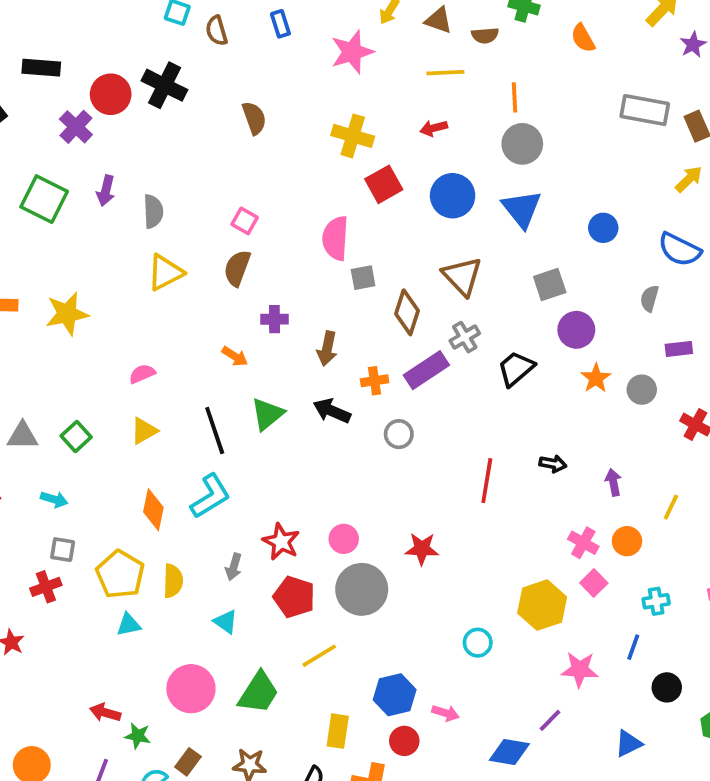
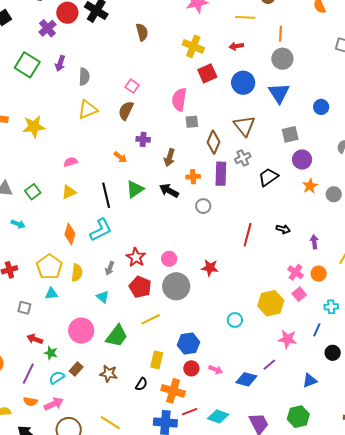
purple rectangle: (426, 370) -> (221, 174), turned -60
gray square: (63, 550) -> (24, 308), moved
pink arrow: (445, 713) -> (216, 370), moved

